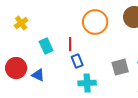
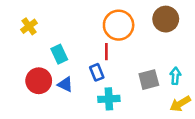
red line: (70, 44) -> (106, 52), moved
red circle: (16, 68) -> (39, 81), moved
blue triangle: (38, 75) -> (65, 84), moved

